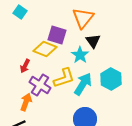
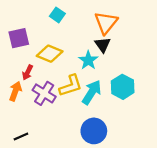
cyan square: (20, 12) -> (57, 15), moved
orange triangle: (83, 18) -> (106, 23), moved
purple square: (57, 35) -> (19, 38), moved, turned -30
orange arrow: (26, 102) -> (15, 91), moved

